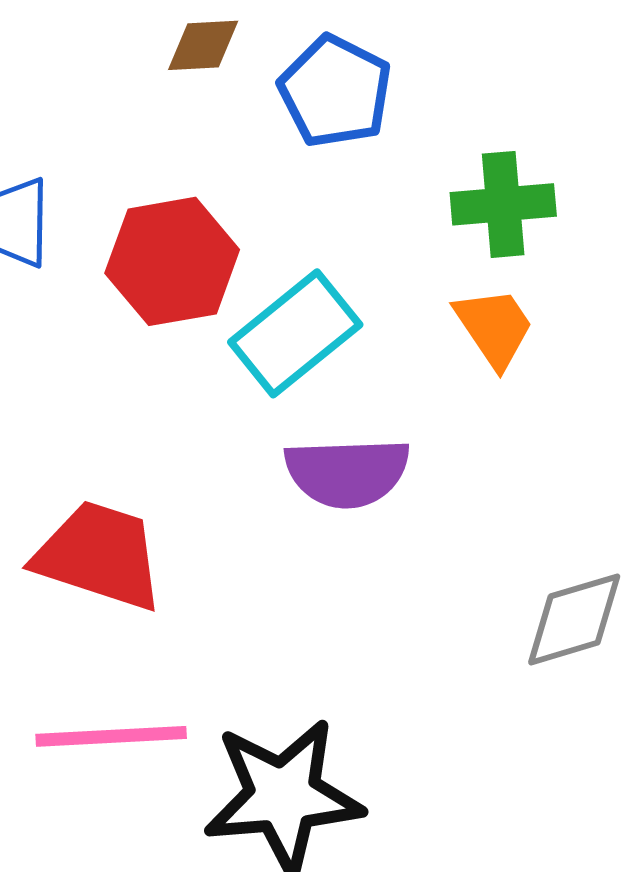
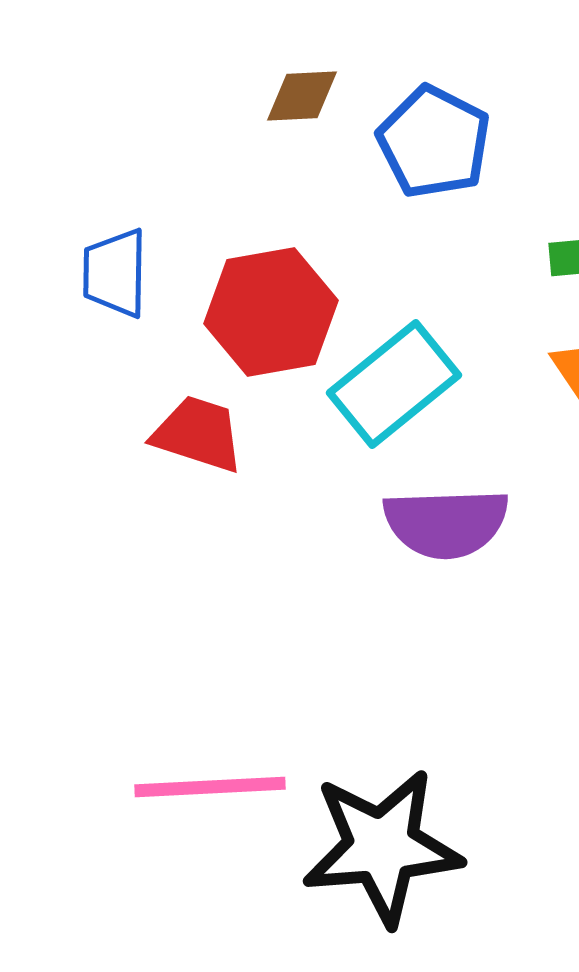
red trapezoid: (99, 555) -> (198, 434), moved, size x0.7

